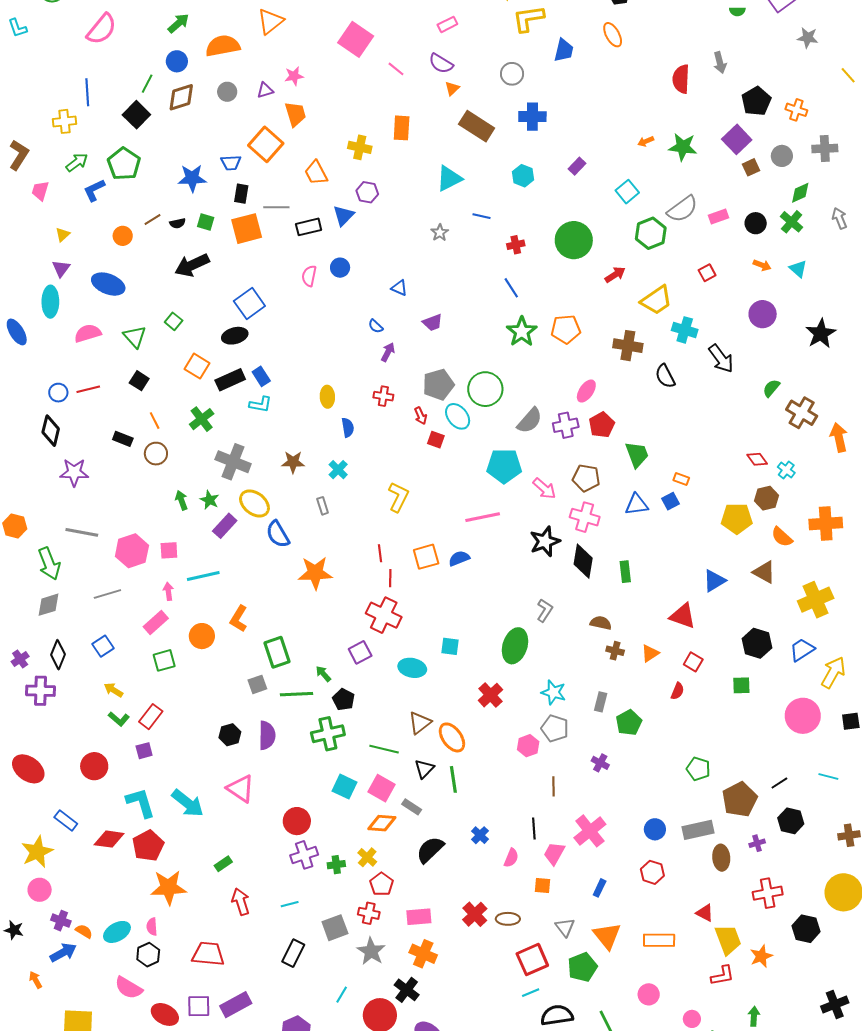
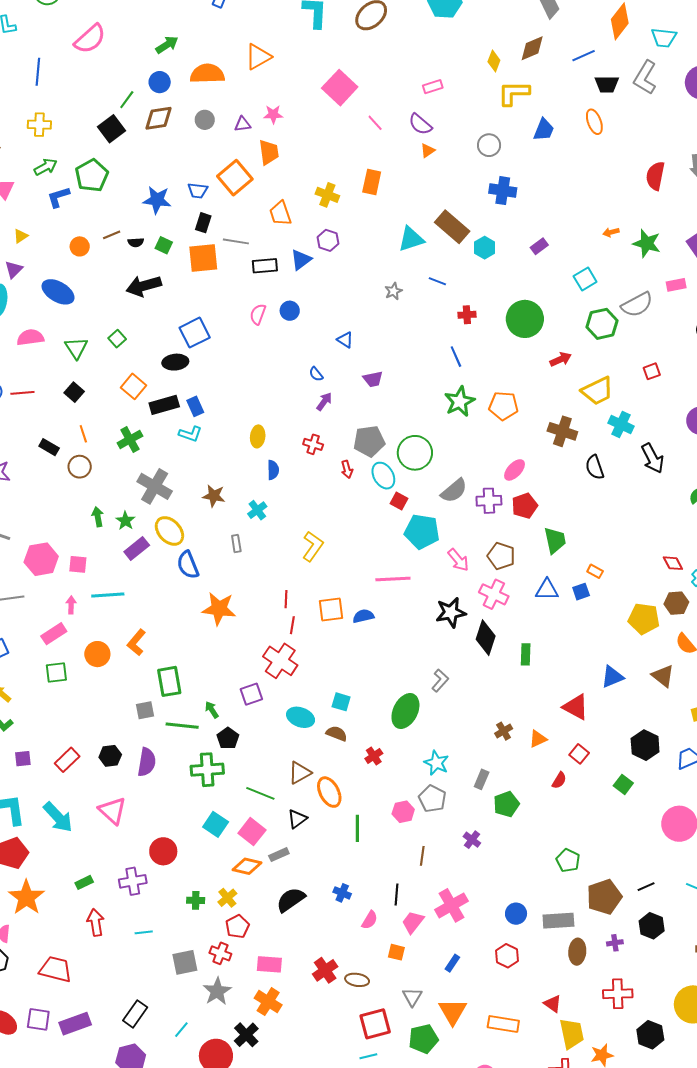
blue line: (87, 92) -> (38, 72), moved
brown rectangle: (477, 126) -> (452, 227), moved
pink rectangle: (719, 217) -> (676, 285), moved
red square: (436, 440) -> (399, 501), moved
brown semicircle: (601, 623) -> (337, 734), moved
brown cross: (615, 651) -> (504, 731), turned 36
green square: (741, 685) -> (623, 784), turned 30
red cross: (491, 695) -> (374, 756), size x0.7
red rectangle: (151, 717) -> (67, 760), moved
green line: (453, 779) -> (357, 828), moved
gray rectangle: (412, 807) -> (279, 855), turned -66
blue cross: (480, 835) -> (342, 893), turned -30
purple cross: (304, 855) -> (133, 881), moved
orange star: (169, 887) -> (26, 897), turned 30
black rectangle: (293, 953) -> (135, 1014), moved

